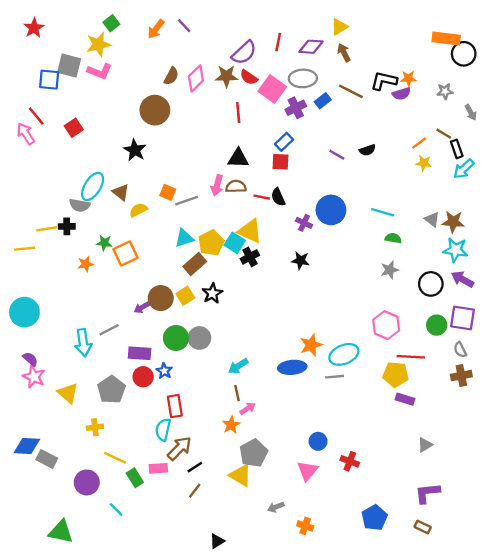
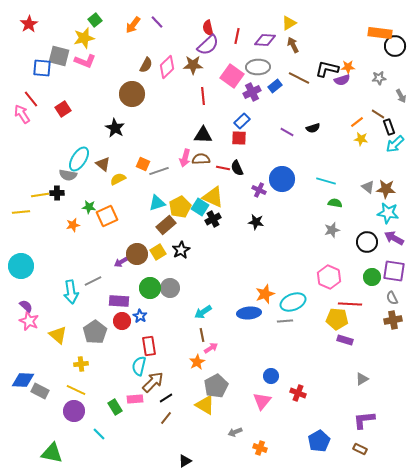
red semicircle: (249, 77) -> (208, 28), moved, turned 42
yellow line: (115, 458) -> (76, 390), moved

